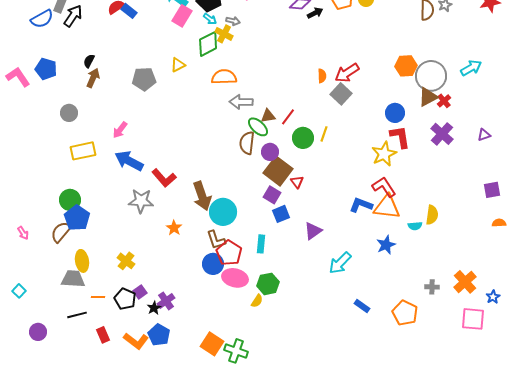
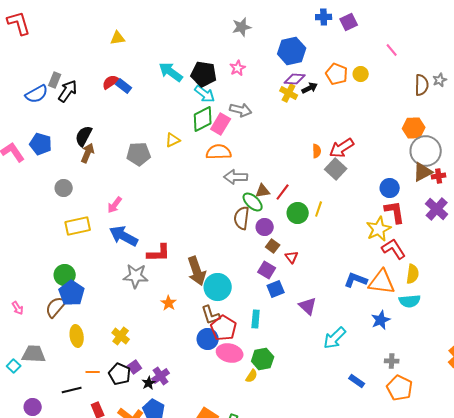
pink rectangle: (182, 16) -> (221, 124), moved
cyan arrow: (210, 19) -> (205, 94), size x1.5
gray arrow: (233, 21) -> (241, 110), moved, size x1.5
yellow cross: (224, 34) -> (289, 93), moved
black semicircle: (89, 61) -> (84, 136), size x1.5
orange hexagon: (406, 66) -> (414, 128), moved
red cross: (444, 101) -> (439, 176), turned 32
brown square: (278, 171) -> (273, 246), size x0.5
red L-shape: (164, 178) -> (159, 253), turned -50
red L-shape: (384, 187) -> (394, 249), moved
yellow semicircle: (432, 215) -> (413, 274), moved
cyan semicircle: (415, 226) -> (410, 301), size x1.5
purple triangle: (313, 231) -> (308, 306), turned -42
gray trapezoid: (73, 279) -> (34, 354), moved
gray cross: (432, 287) -> (392, 361), moved

